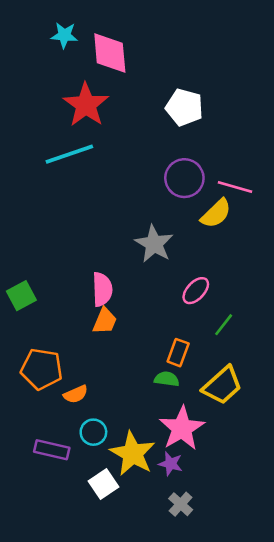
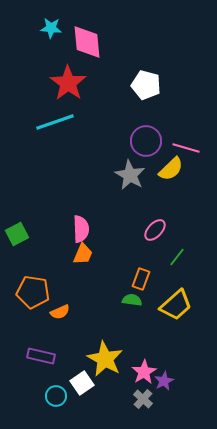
gray star: (154, 244) -> (130, 175), moved
pink star: (182, 428) -> (144, 372), moved, size x0.7
cyan circle: (93, 432) -> (56, 396), moved
purple star: (170, 464) -> (164, 381), moved, turned 30

